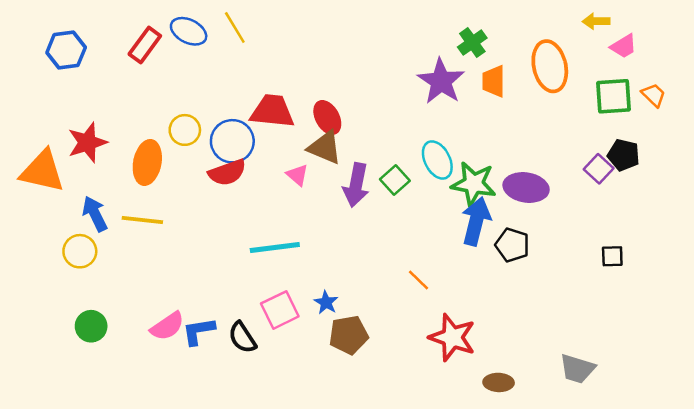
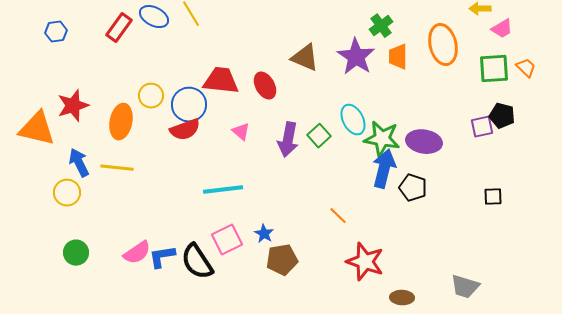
blue hexagon: (66, 50) -> (56, 32), size x0.7
brown triangle: (325, 147) -> (305, 58), moved
purple square: (599, 169) -> (482, 127), turned 35
black semicircle: (242, 337) -> (197, 262), size x1.4

